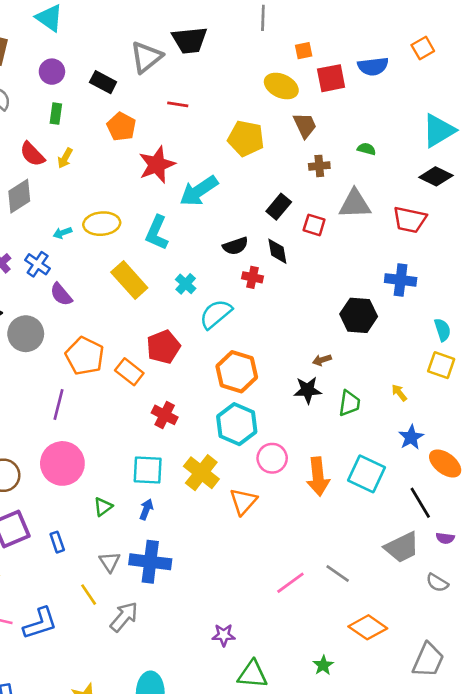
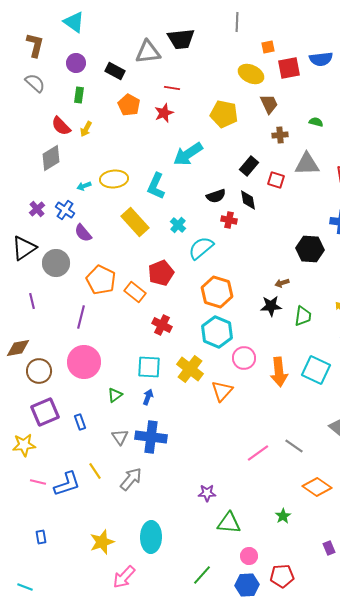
gray triangle: (146, 57) -> (148, 52), turned 32
red star: (157, 165) -> (164, 113), moved, size x0.7
yellow line: (89, 595) -> (95, 471), moved

